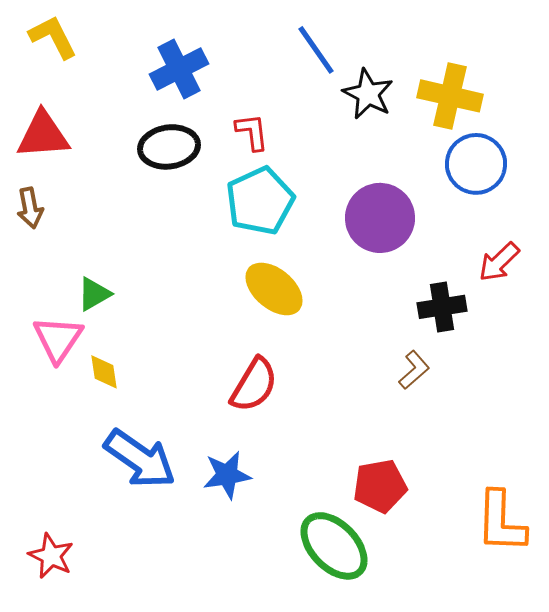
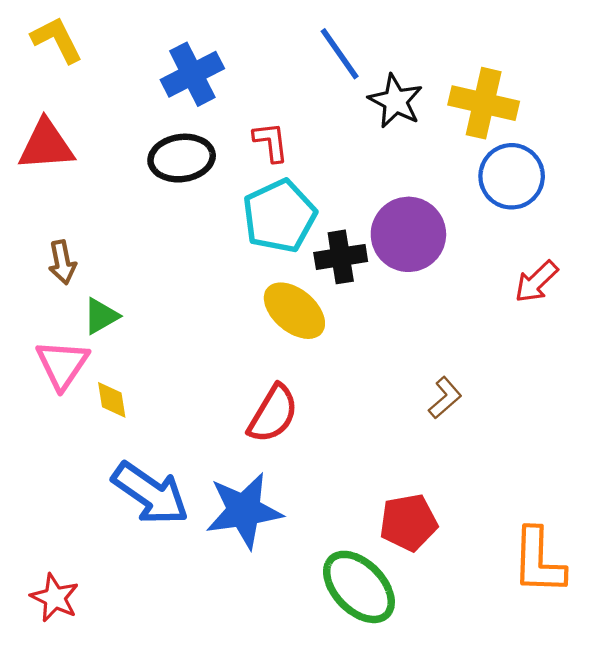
brown arrow: (30, 208) -> (62, 262), moved
black cross: (442, 307) -> (341, 257), moved
blue star: (227, 475) -> (244, 511), size x1.5

